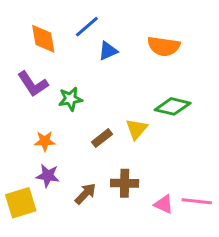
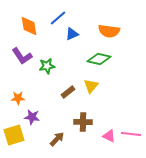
green diamond: (173, 106) -> (99, 59), moved
orange star: (45, 141) -> (18, 98), moved
brown arrow: (85, 194) -> (57, 139), moved

